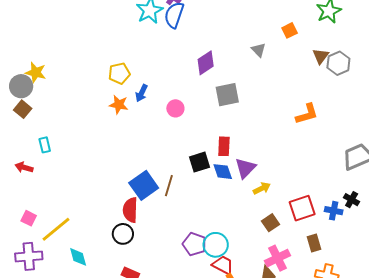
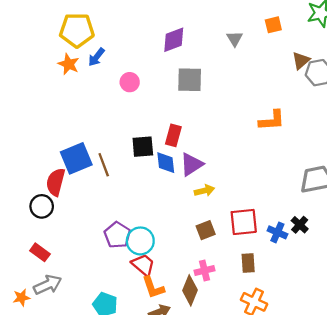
yellow pentagon: (119, 73) -> (77, 30), size x1.4
brown line: (169, 186) -> (104, 165), turned -50
pink cross: (277, 258) -> (205, 271), size x0.7

